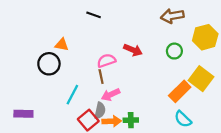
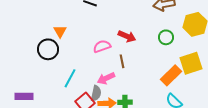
orange triangle: (62, 45) -> (60, 31), turned 48
brown line: (101, 77) -> (122, 61), moved
yellow square: (201, 79) -> (191, 63), turned 35

